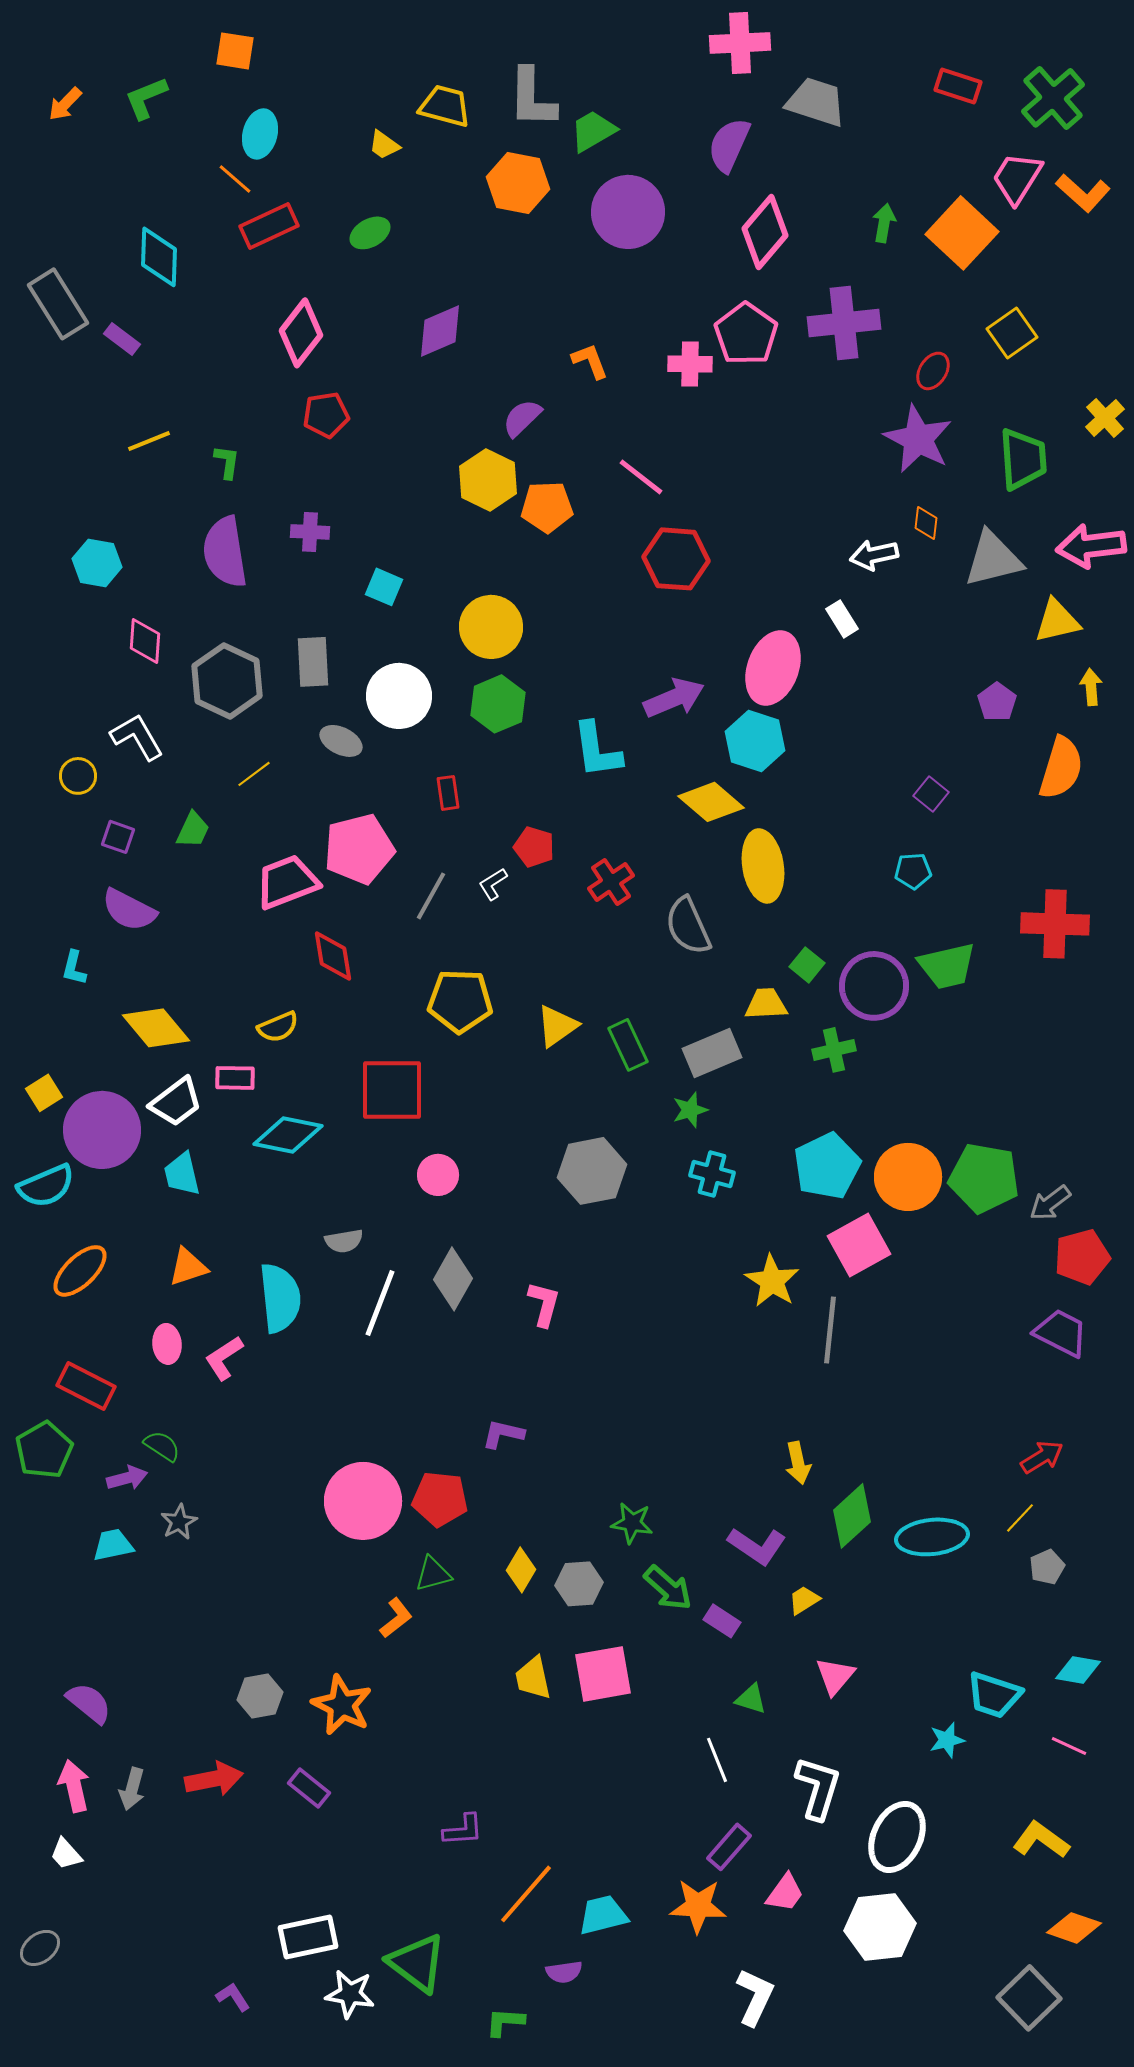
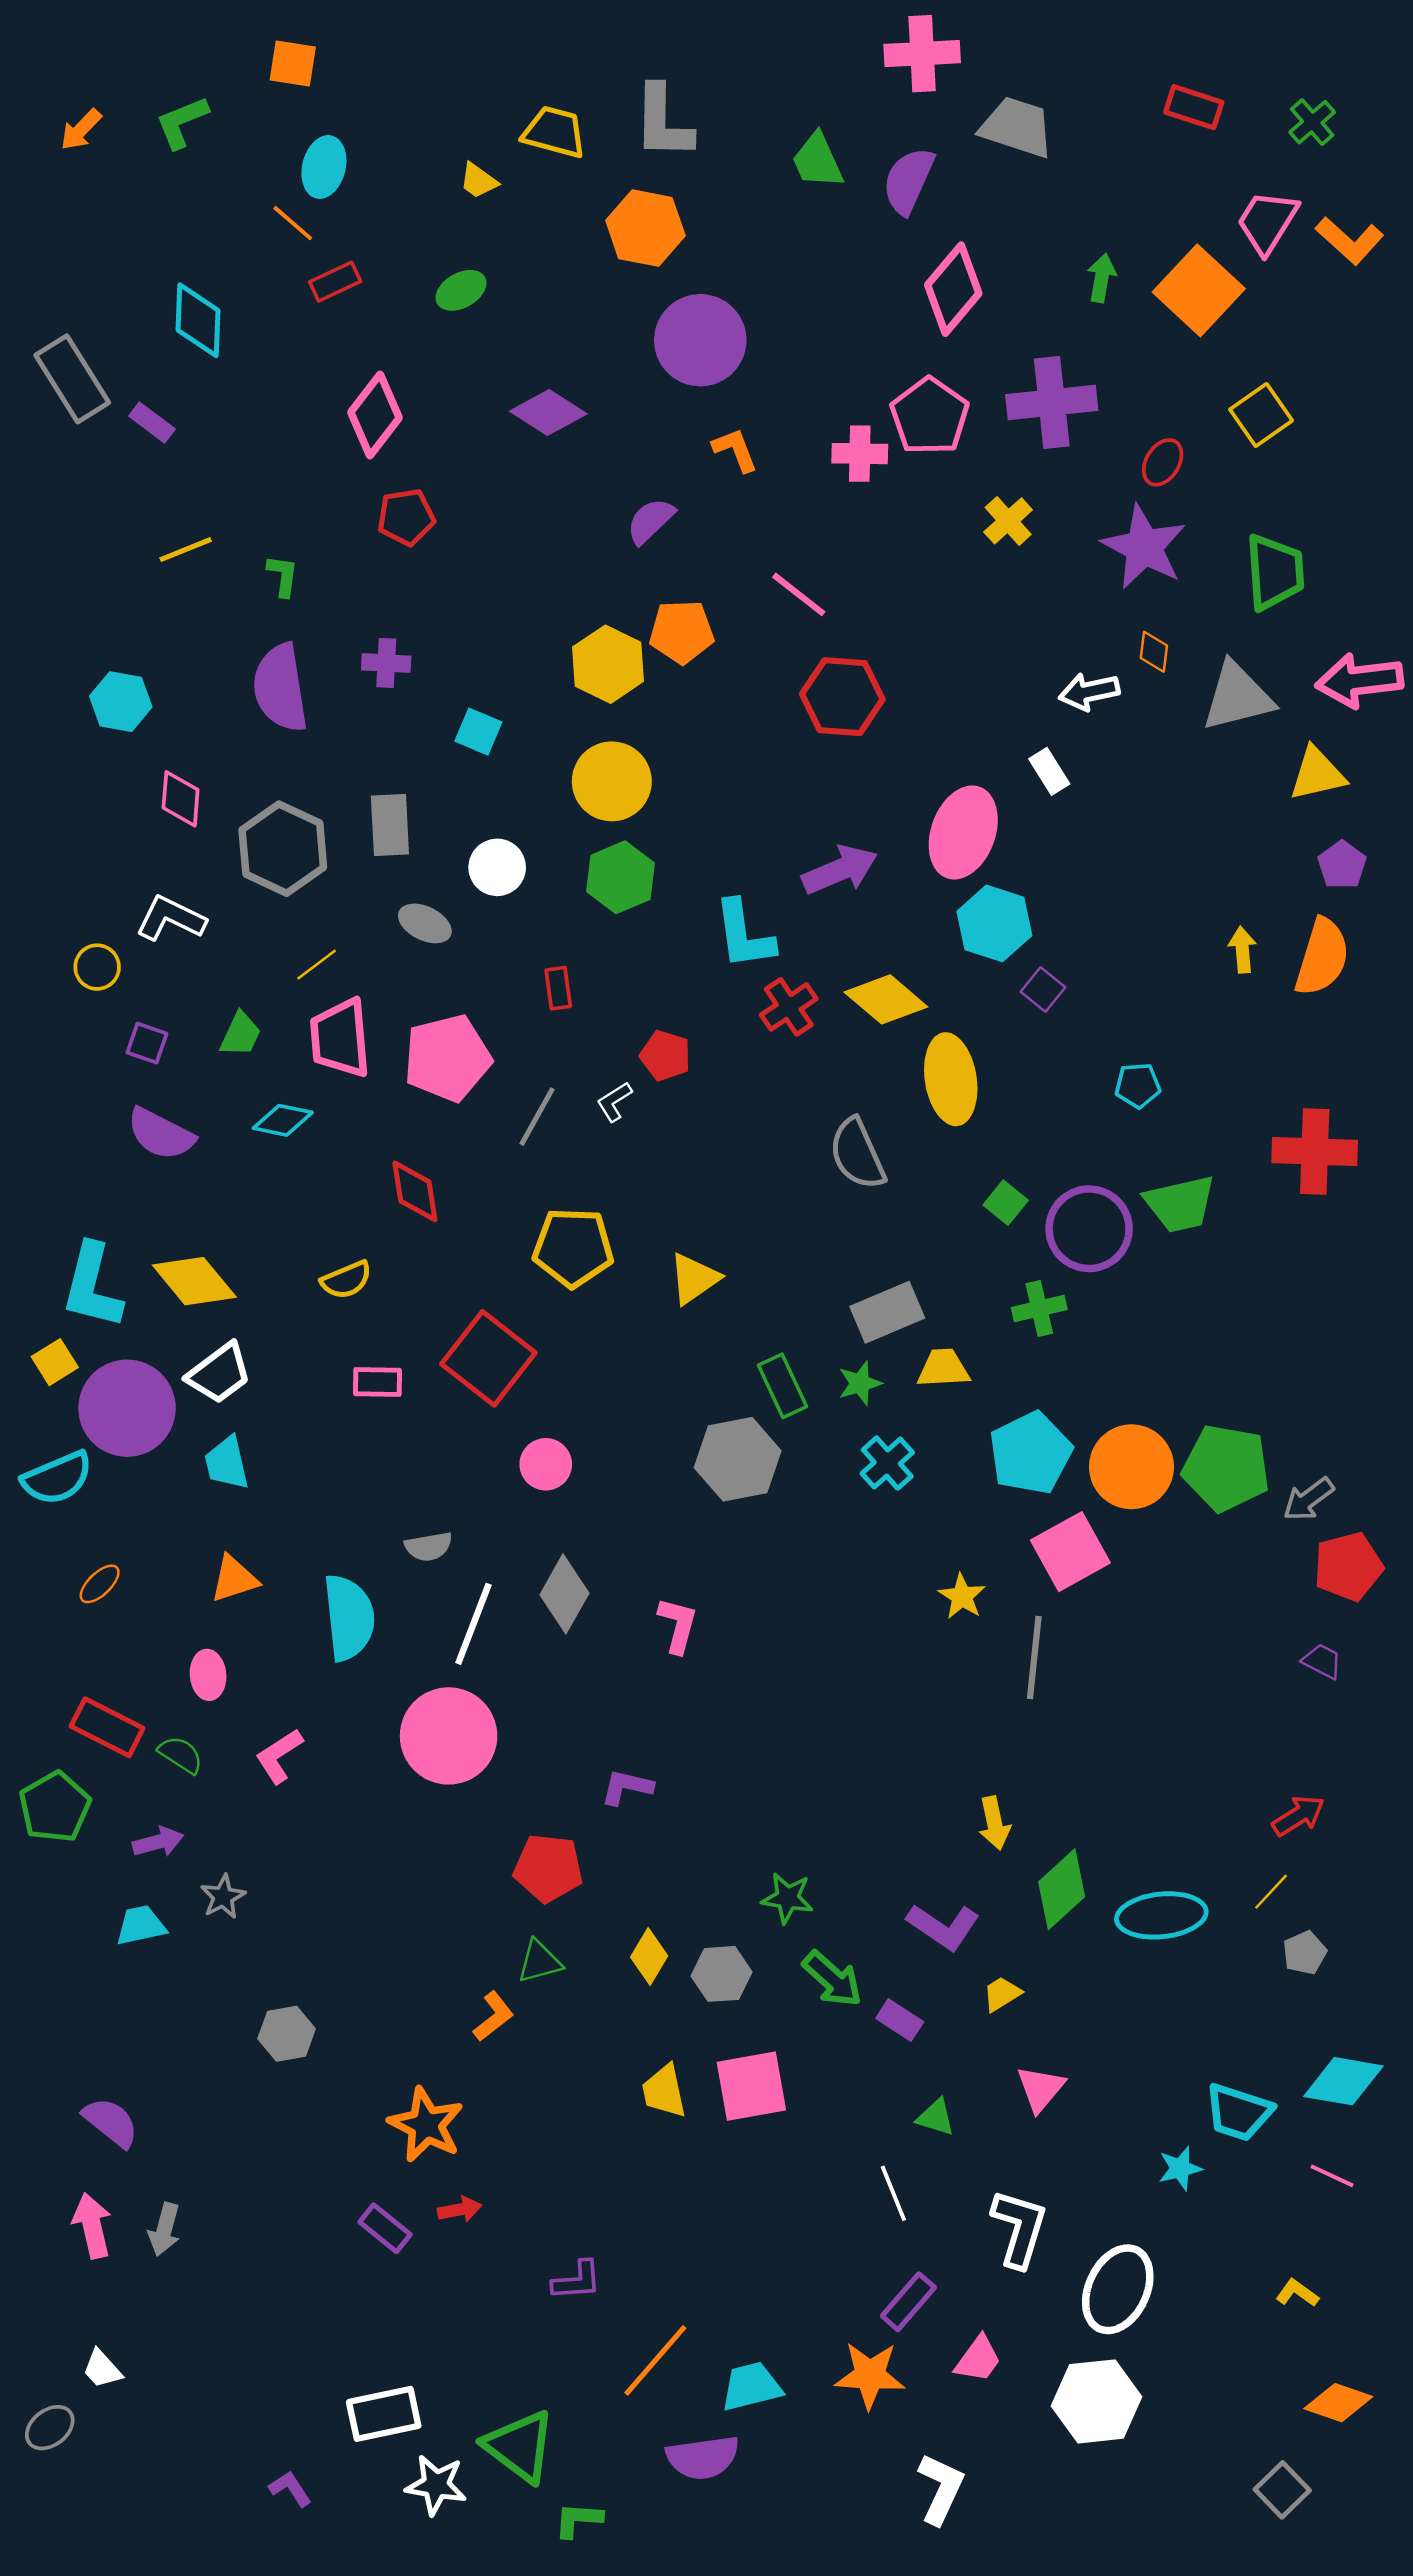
green cross: (1053, 98) -> (1312, 122), size x0.6
green trapezoid: (593, 131) -> (817, 161), moved, turned -84
purple circle: (628, 212) -> (700, 340), moved
red rectangle: (269, 226) -> (335, 282), size x0.7
purple diamond: (440, 331) -> (548, 412), turned 56
yellow cross: (1105, 418) -> (1008, 521), moved
yellow hexagon: (488, 480) -> (608, 664), moved
yellow arrow: (1091, 687) -> (1242, 950), moved
white circle: (399, 696) -> (497, 867), size x0.7
purple pentagon: (997, 702) -> (1342, 865), moved
white L-shape: (137, 737) -> (171, 918), turned -34
cyan hexagon: (755, 741) -> (994, 923), moved
purple square: (931, 794) -> (1043, 989), moved
pink trapezoid: (287, 882) -> (340, 1038), moved, turned -74
red cross: (611, 882) -> (789, 1007), moved
cyan L-shape: (74, 968) -> (92, 1286), moved, size x2.0
yellow trapezoid: (766, 1004) -> (943, 1368), moved
green rectangle: (628, 1045) -> (783, 1386), moved
pink rectangle: (235, 1078) -> (378, 1382), moved
red square: (392, 1090) -> (488, 1358), turned 38
cyan diamond: (288, 1135) -> (283, 1120), moved, size x0.7
cyan cross: (712, 1174) -> (887, 1463), turned 33
orange ellipse: (80, 1271) -> (100, 1584), size x0.6
yellow star: (772, 1281) -> (962, 1596), size x0.7
purple trapezoid: (1061, 1333) -> (1322, 1661), size x0.6
pink L-shape: (224, 1358) -> (279, 1756), moved
green semicircle: (162, 1446) -> (181, 1755), moved
pink circle: (363, 1501) -> (449, 1736), moved
cyan diamond: (1078, 1670) -> (1343, 2081), size x1.4
gray hexagon: (260, 1696) -> (287, 2034), moved
red arrow: (214, 1779) -> (460, 2210), moved, size x0.6
yellow L-shape: (1041, 1840) -> (1297, 2293), size x0.6
white trapezoid: (66, 1854) -> (102, 2369), moved
purple semicircle: (564, 1972) -> (703, 2458), size x1.6
gray square: (1029, 1998) -> (1282, 2490), size x0.7
green L-shape: (505, 2022) -> (578, 2520), moved

